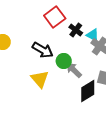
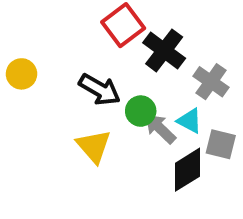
black cross: (76, 30) -> (164, 50), size x1.5
cyan triangle: (93, 35) -> (190, 121), moved

